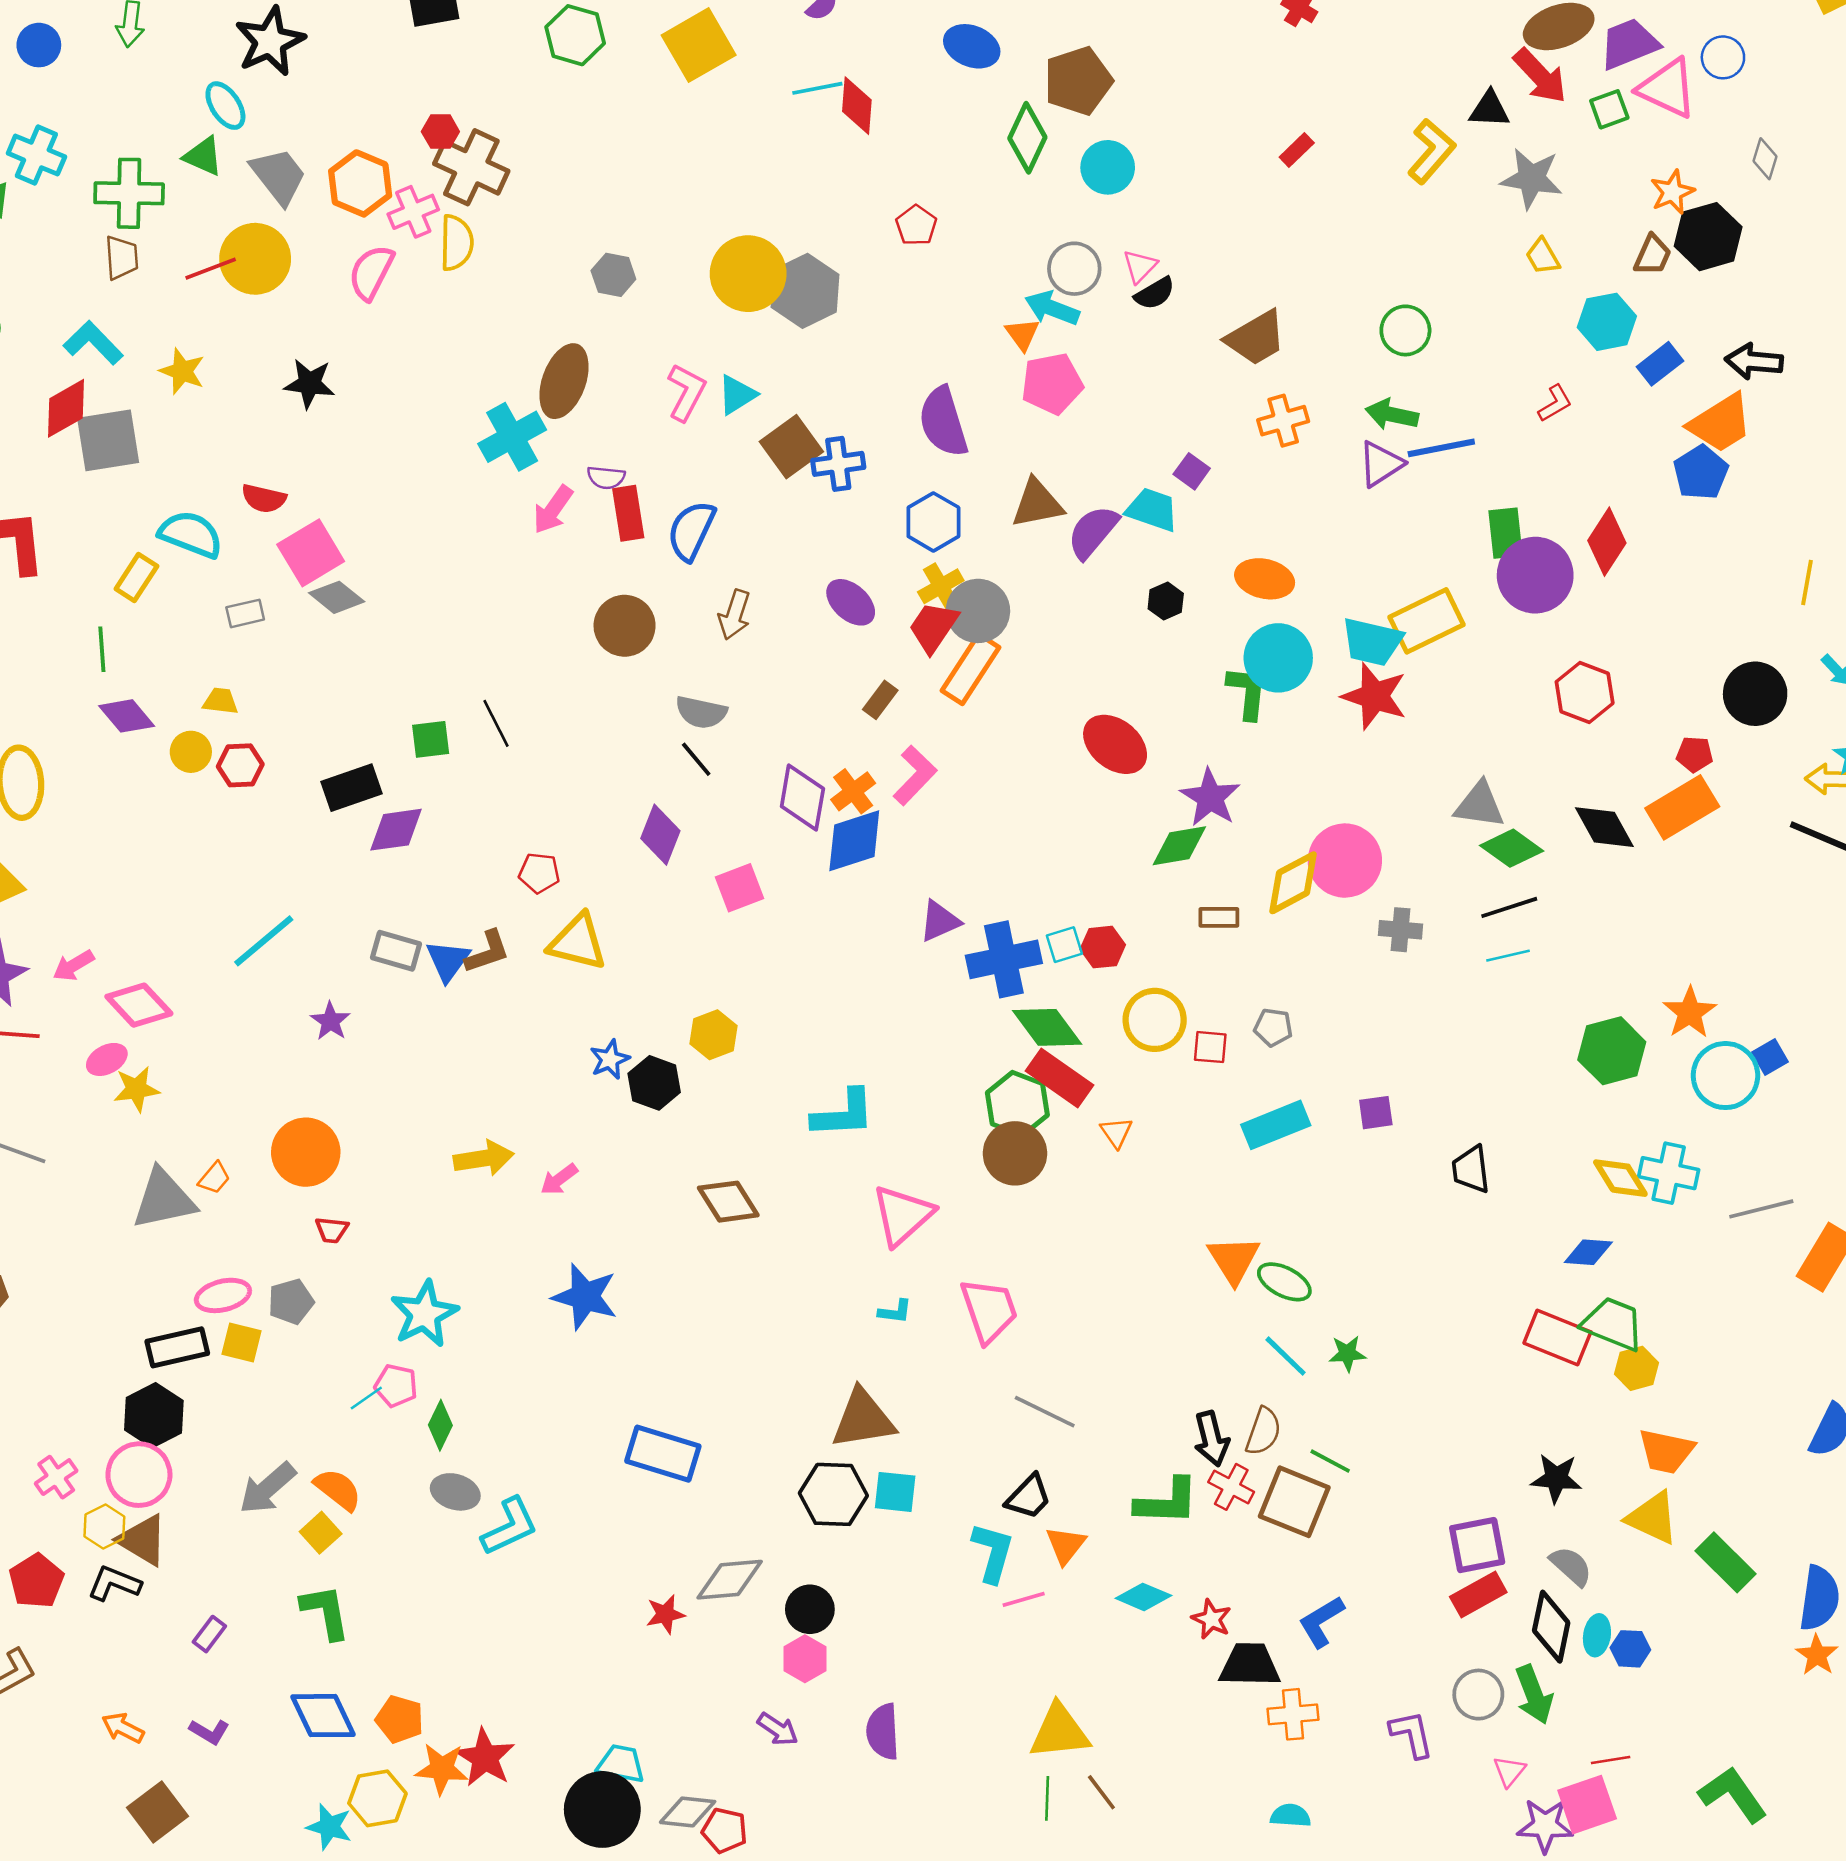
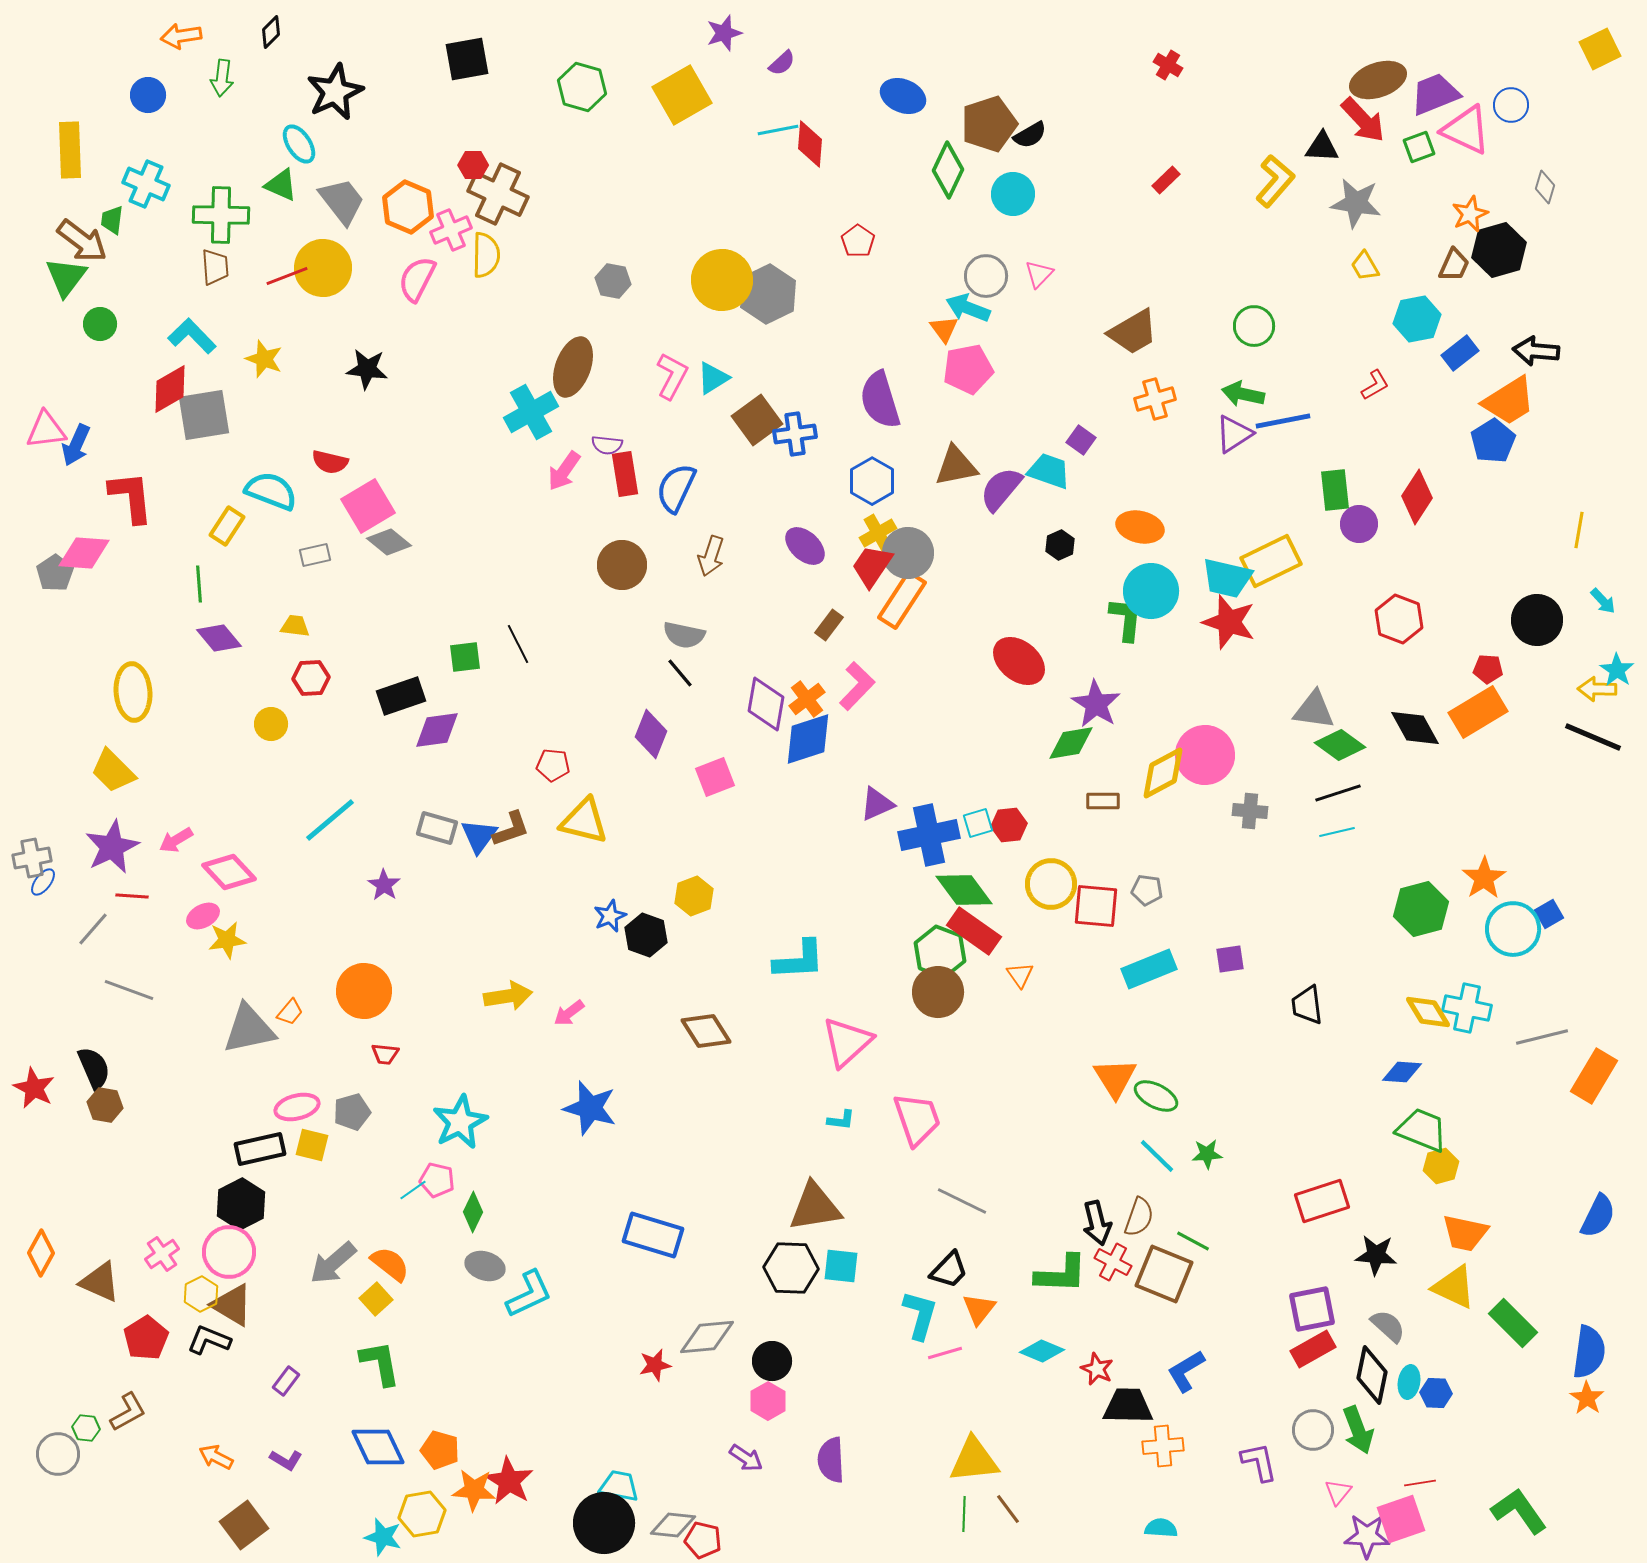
black semicircle: (1155, 293) -> (1030, 135), moved
purple circle: (1535, 575) -> (1359, 524), size x0.6
yellow circle: (191, 752) -> (271, 724), moved
red square: (1210, 1047) -> (1096, 906), size x1.6
red rectangle: (1557, 1337) -> (1322, 1201), moved, turned -40

